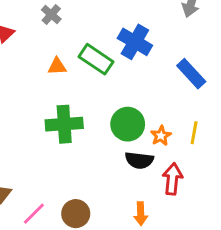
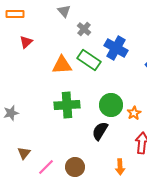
gray cross: (51, 14) -> (84, 29), moved
orange triangle: (57, 66) -> (62, 65), size x1.5
black semicircle: (139, 160) -> (100, 131), moved, turned 114

